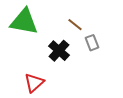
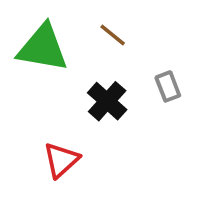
brown line: (75, 25) -> (113, 35), moved

